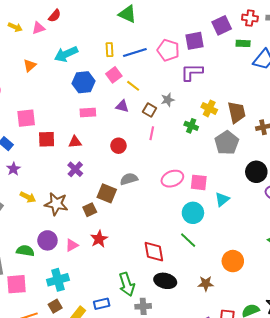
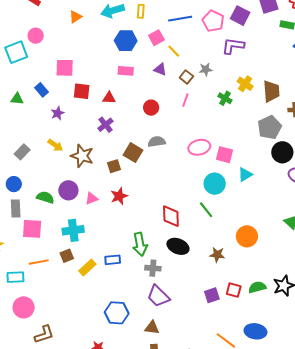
purple square: (194, 41) -> (240, 16), turned 30
yellow rectangle: (110, 50) -> (141, 11), moved
gray pentagon: (227, 143) -> (270, 127), moved
purple star: (13, 169) -> (58, 113), moved

